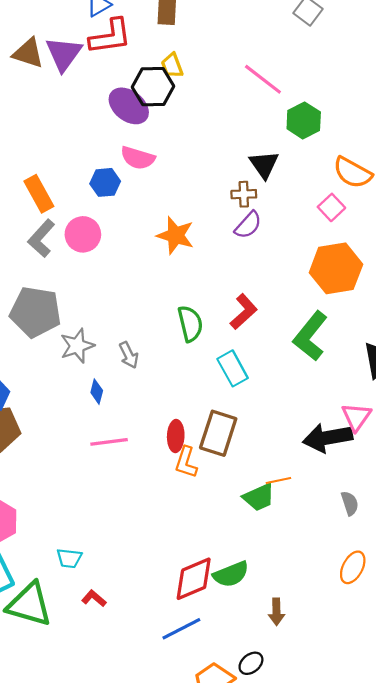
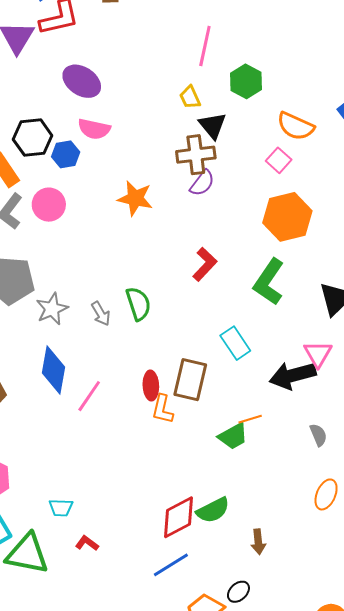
yellow trapezoid: (172, 66) -> (190, 97), moved
pink line: (263, 79) -> (205, 46), turned 69
black hexagon: (153, 87) -> (33, 138), moved
brown cross: (244, 194) -> (196, 155), size x1.6
green semicircle: (190, 324) -> (138, 304), moved
cyan rectangle: (233, 368) -> (235, 343), moved
blue diamond: (97, 392) -> (54, 370), moved, size x2.0
pink line: (109, 442) -> (89, 396), turned -44

